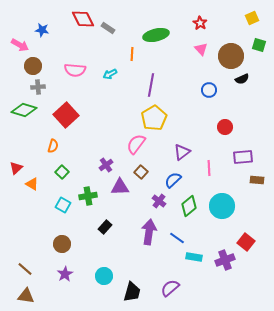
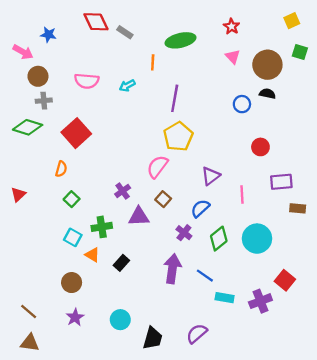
black semicircle: (242, 79) -> (267, 94), moved, turned -144
orange triangle: (32, 184) -> (92, 255), moved

